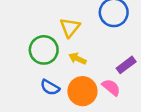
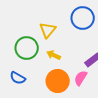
blue semicircle: (50, 87) -> (18, 78), moved
pink semicircle: (111, 87) -> (81, 78), turned -98

